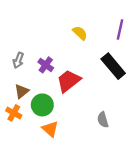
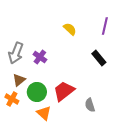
gray arrow: (18, 60) -> (16, 53), size x1.5
black rectangle: (113, 66) -> (99, 58), size x0.7
red trapezoid: (69, 81) -> (64, 91), moved

